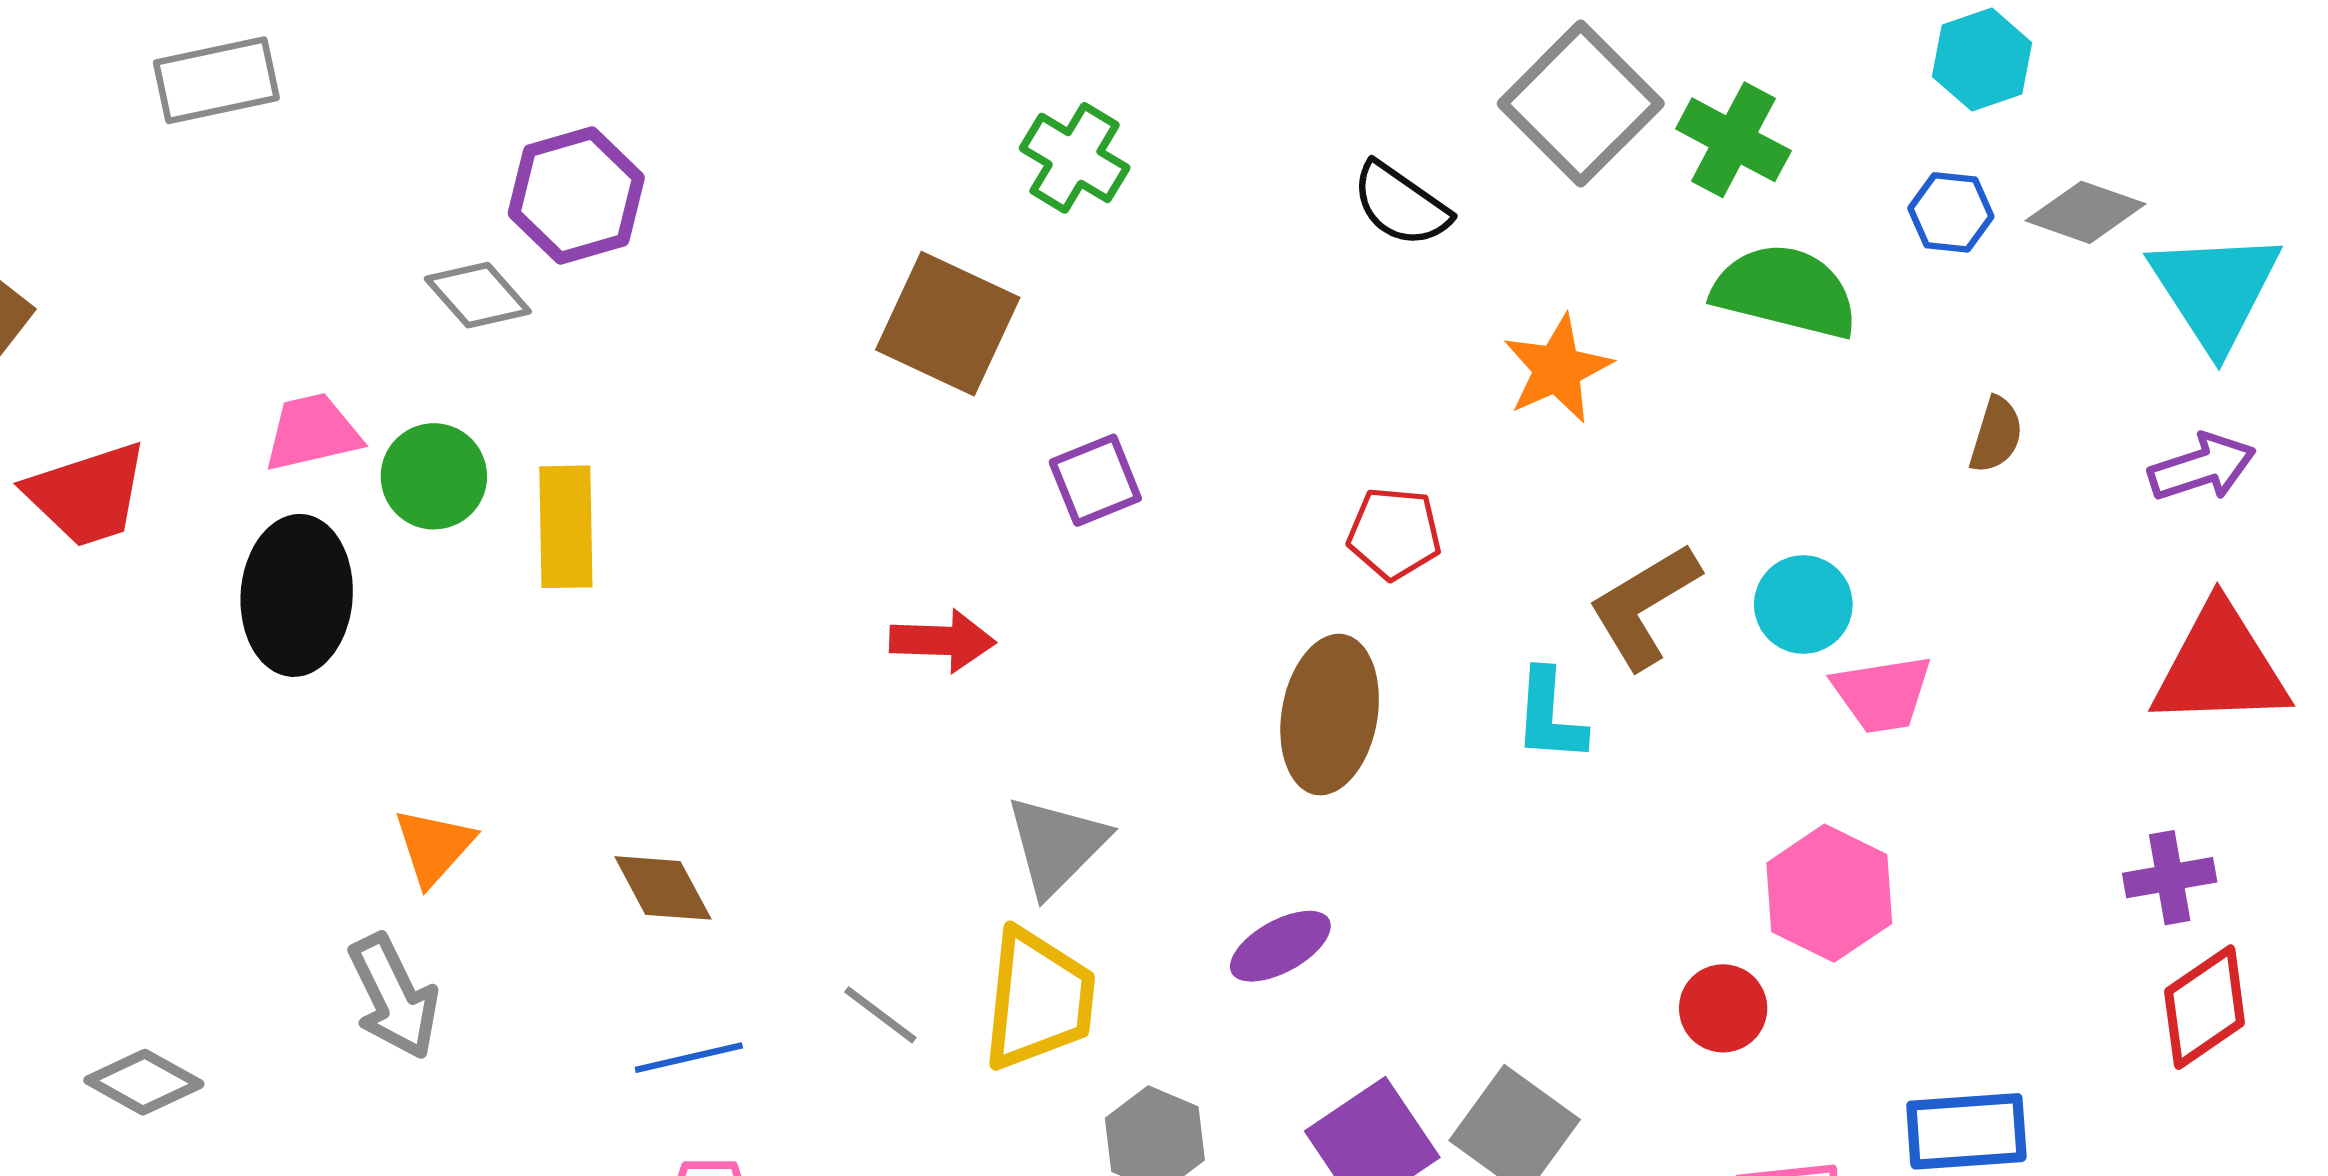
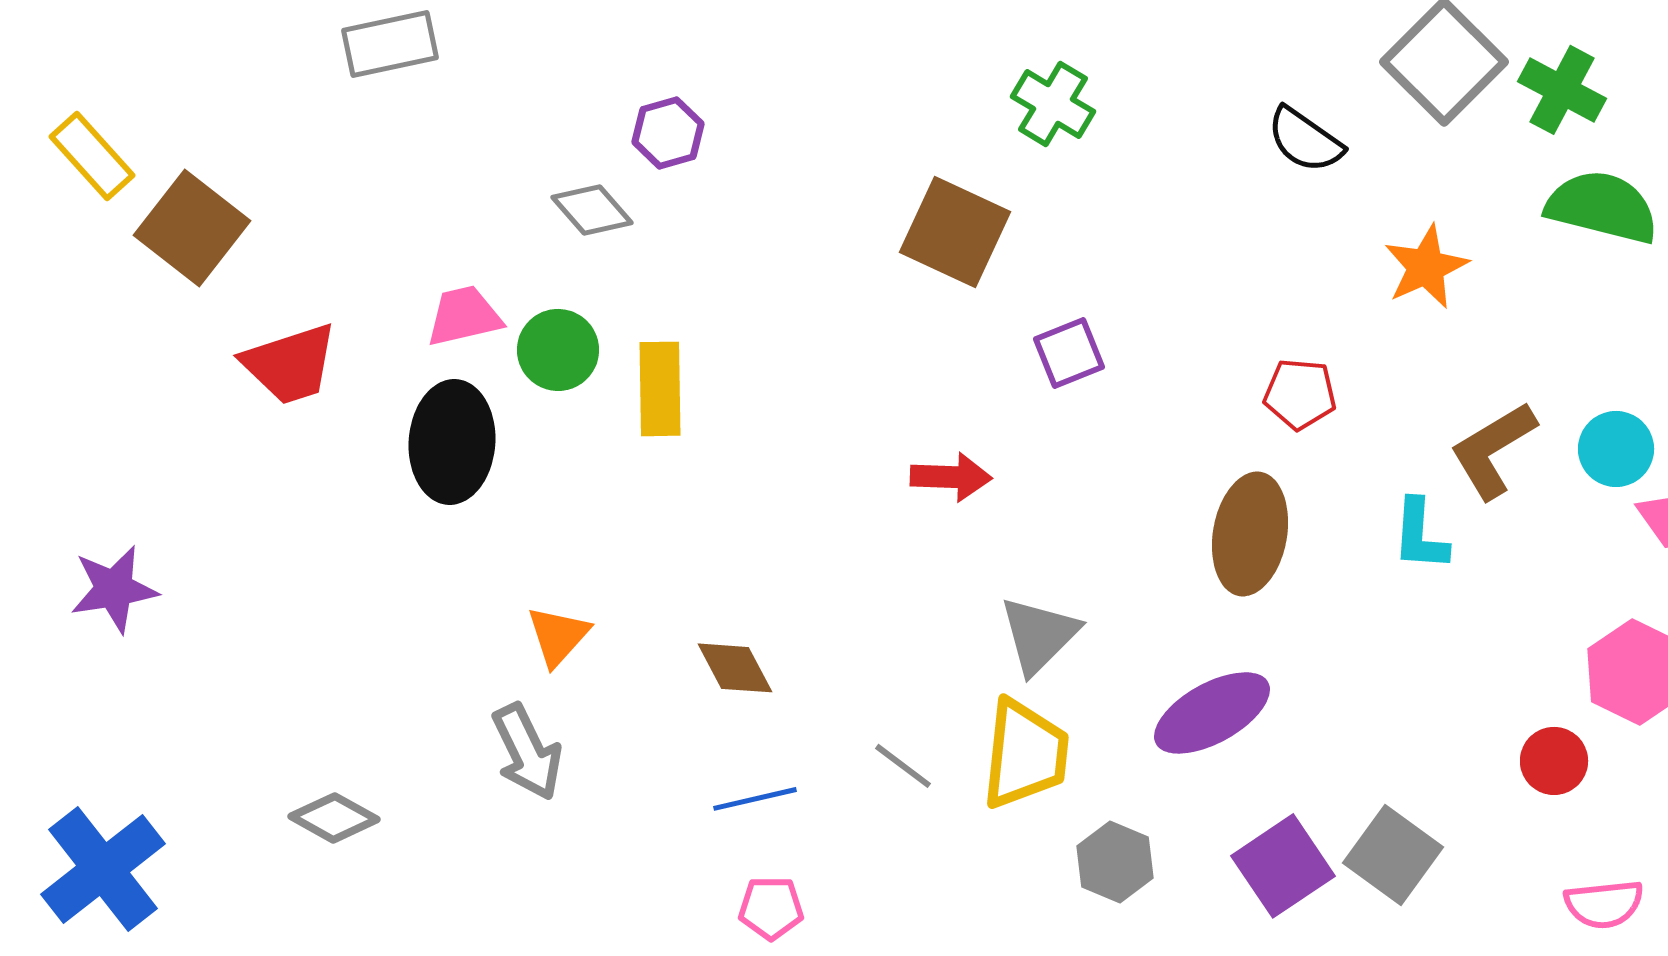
purple hexagon: (576, 195) -> (668, 133), size x0.7
purple ellipse: (1280, 946) -> (1212, 713), size x1.5

